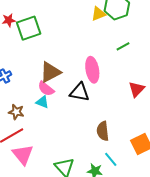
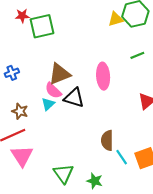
black triangle: (80, 92) -> (74, 98), moved
cyan triangle: (42, 102) -> (48, 104), turned 48
cyan line: (111, 159) -> (122, 157), moved

